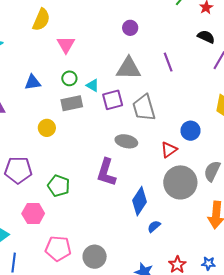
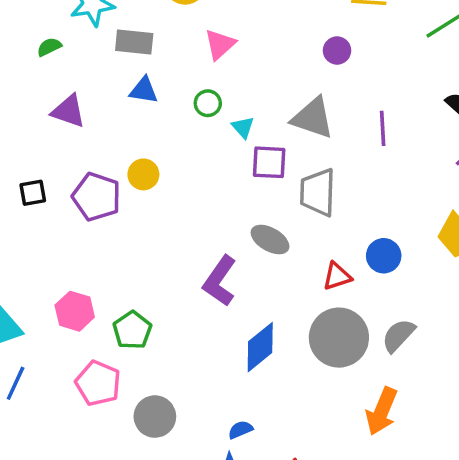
gray rectangle: (72, 103) -> (134, 42), moved
purple pentagon: (18, 170) -> (96, 197), moved
green pentagon: (59, 186) -> (132, 330), moved
blue semicircle: (154, 226) -> (240, 430), moved

